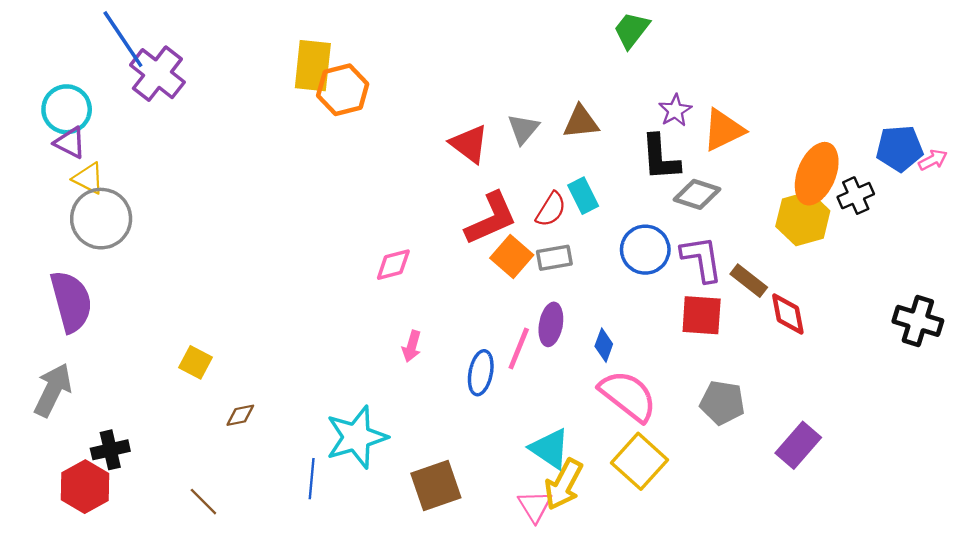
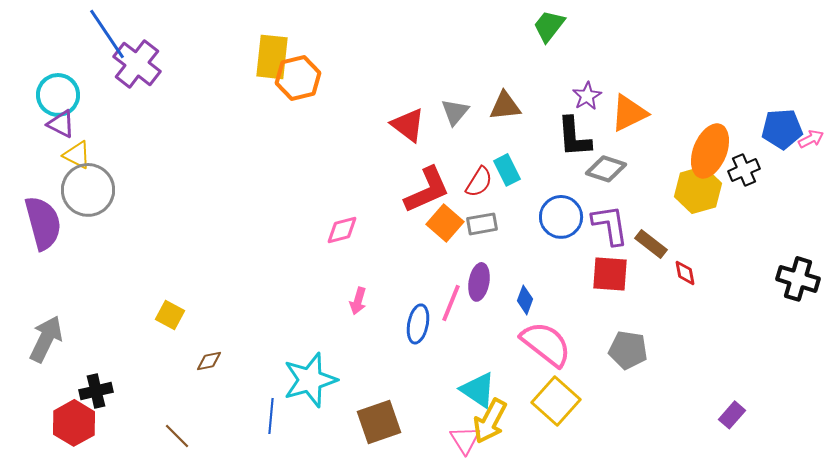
purple semicircle: (71, 301) -> (43, 223), moved
red diamond: (788, 314) -> (685, 273), size x0.7
purple rectangle: (798, 445) -> (732, 415), moved, size x0.7

